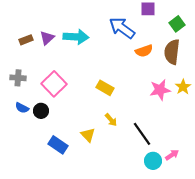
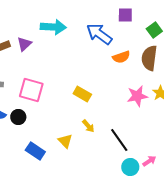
cyan arrow: (76, 37) -> (53, 27), moved
pink square: (54, 84) -> (31, 90), turned -30

